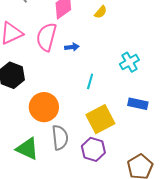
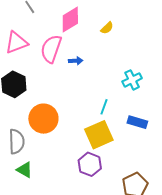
cyan line: (90, 81) -> (104, 107), moved
gray semicircle: (60, 138) -> (17, 142), moved
green triangle: (27, 149) -> (25, 170), moved, size x0.7

